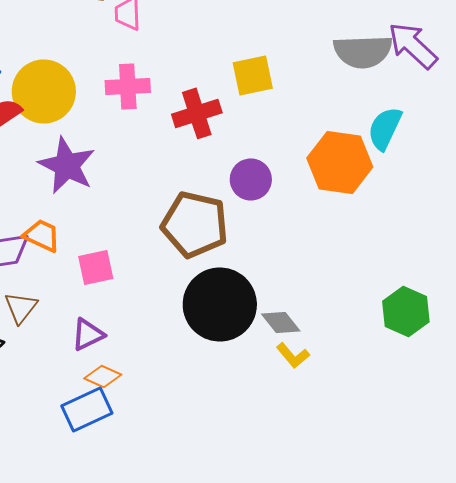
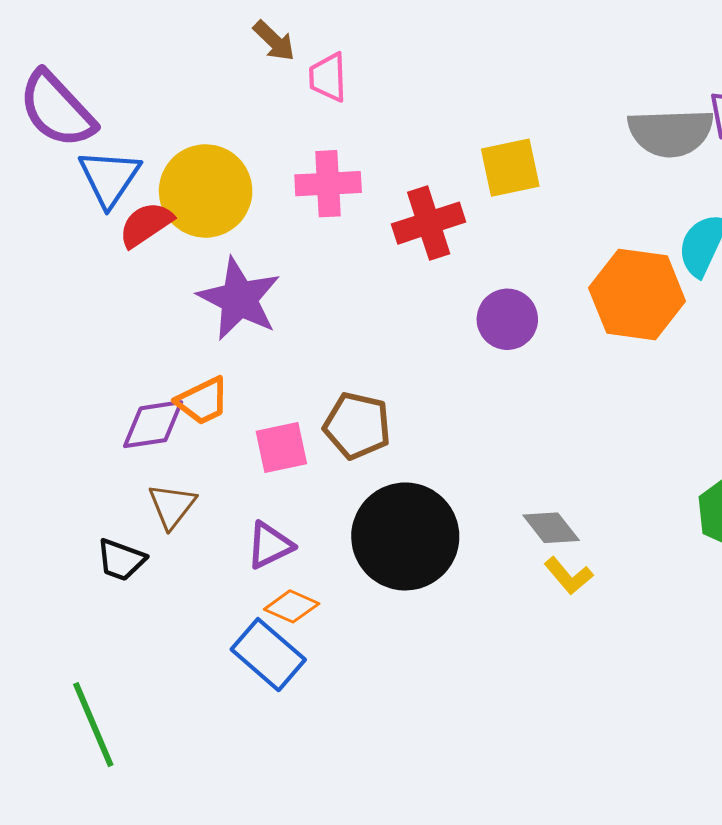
brown pentagon: (195, 224) -> (357, 426), moved, size x0.7
orange trapezoid: (42, 235) -> (203, 401), turned 129
black circle: (220, 304) -> (405, 536), moved
blue rectangle: (87, 409) -> (268, 655), turned 66

